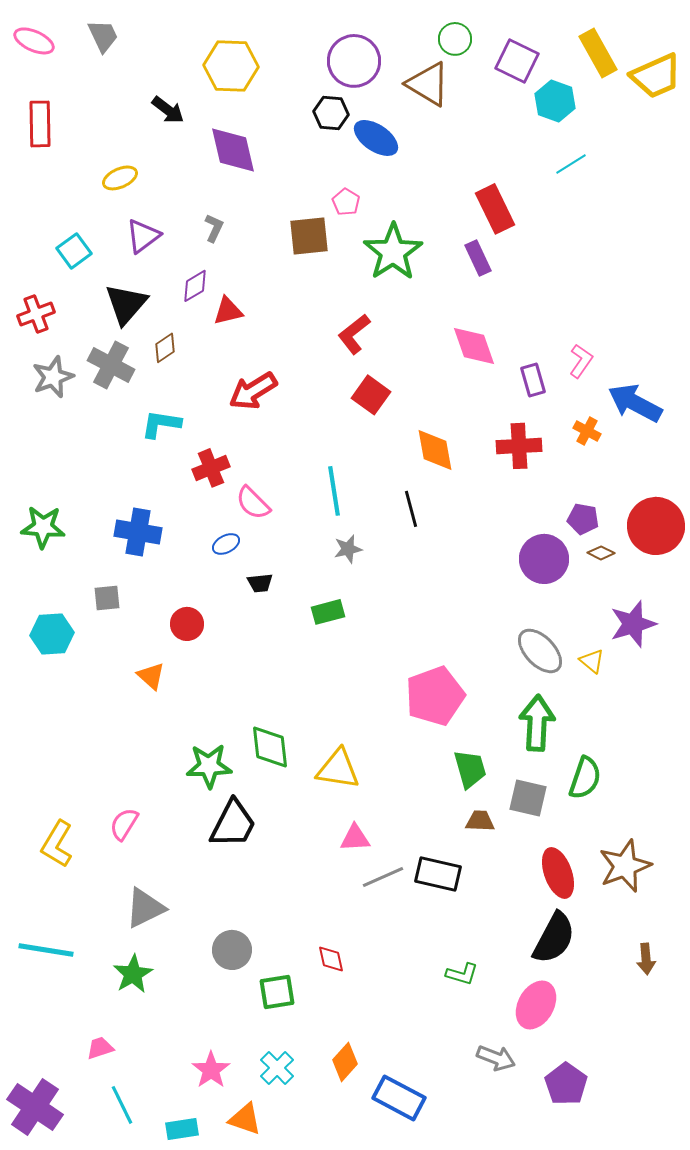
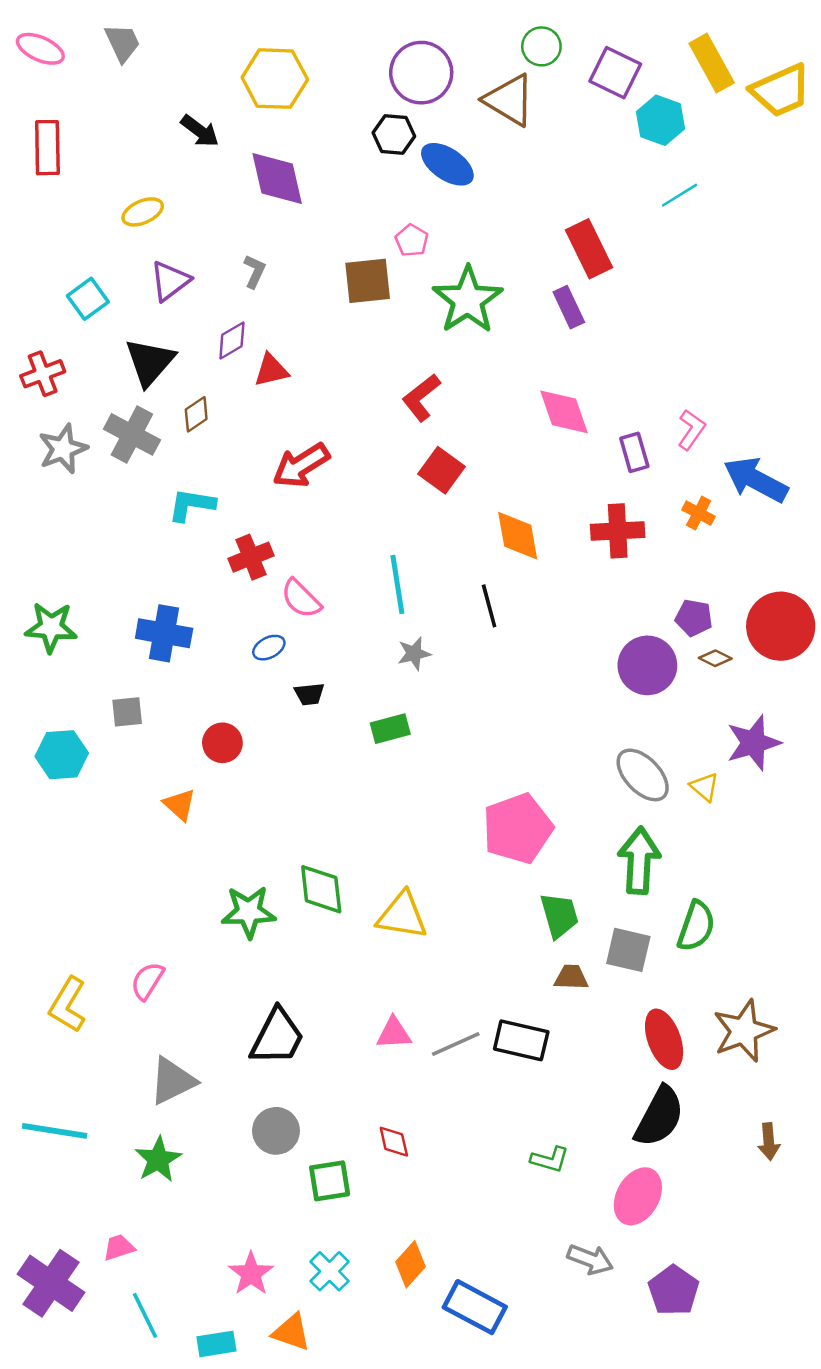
black trapezoid: (233, 824) -> (277, 1037), moved
pink triangle: (355, 838) -> (394, 1033), moved
purple cross: (35, 1107) -> (51, 1283), moved

